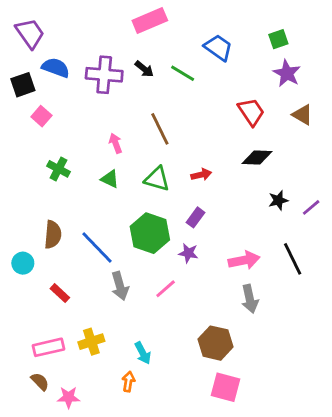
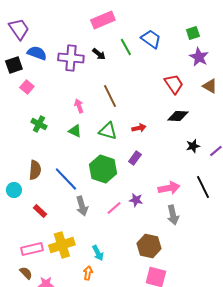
green line: (183, 73) -> (126, 47), moved, turned 30
purple star: (188, 253) -> (136, 200), moved
yellow cross: (91, 342) -> (62, 245), size x1.4

